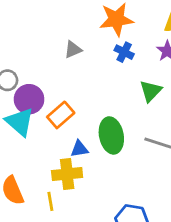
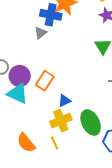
blue cross: (124, 52) -> (51, 15), moved, size x1.5
green ellipse: (111, 135) -> (91, 123), moved

